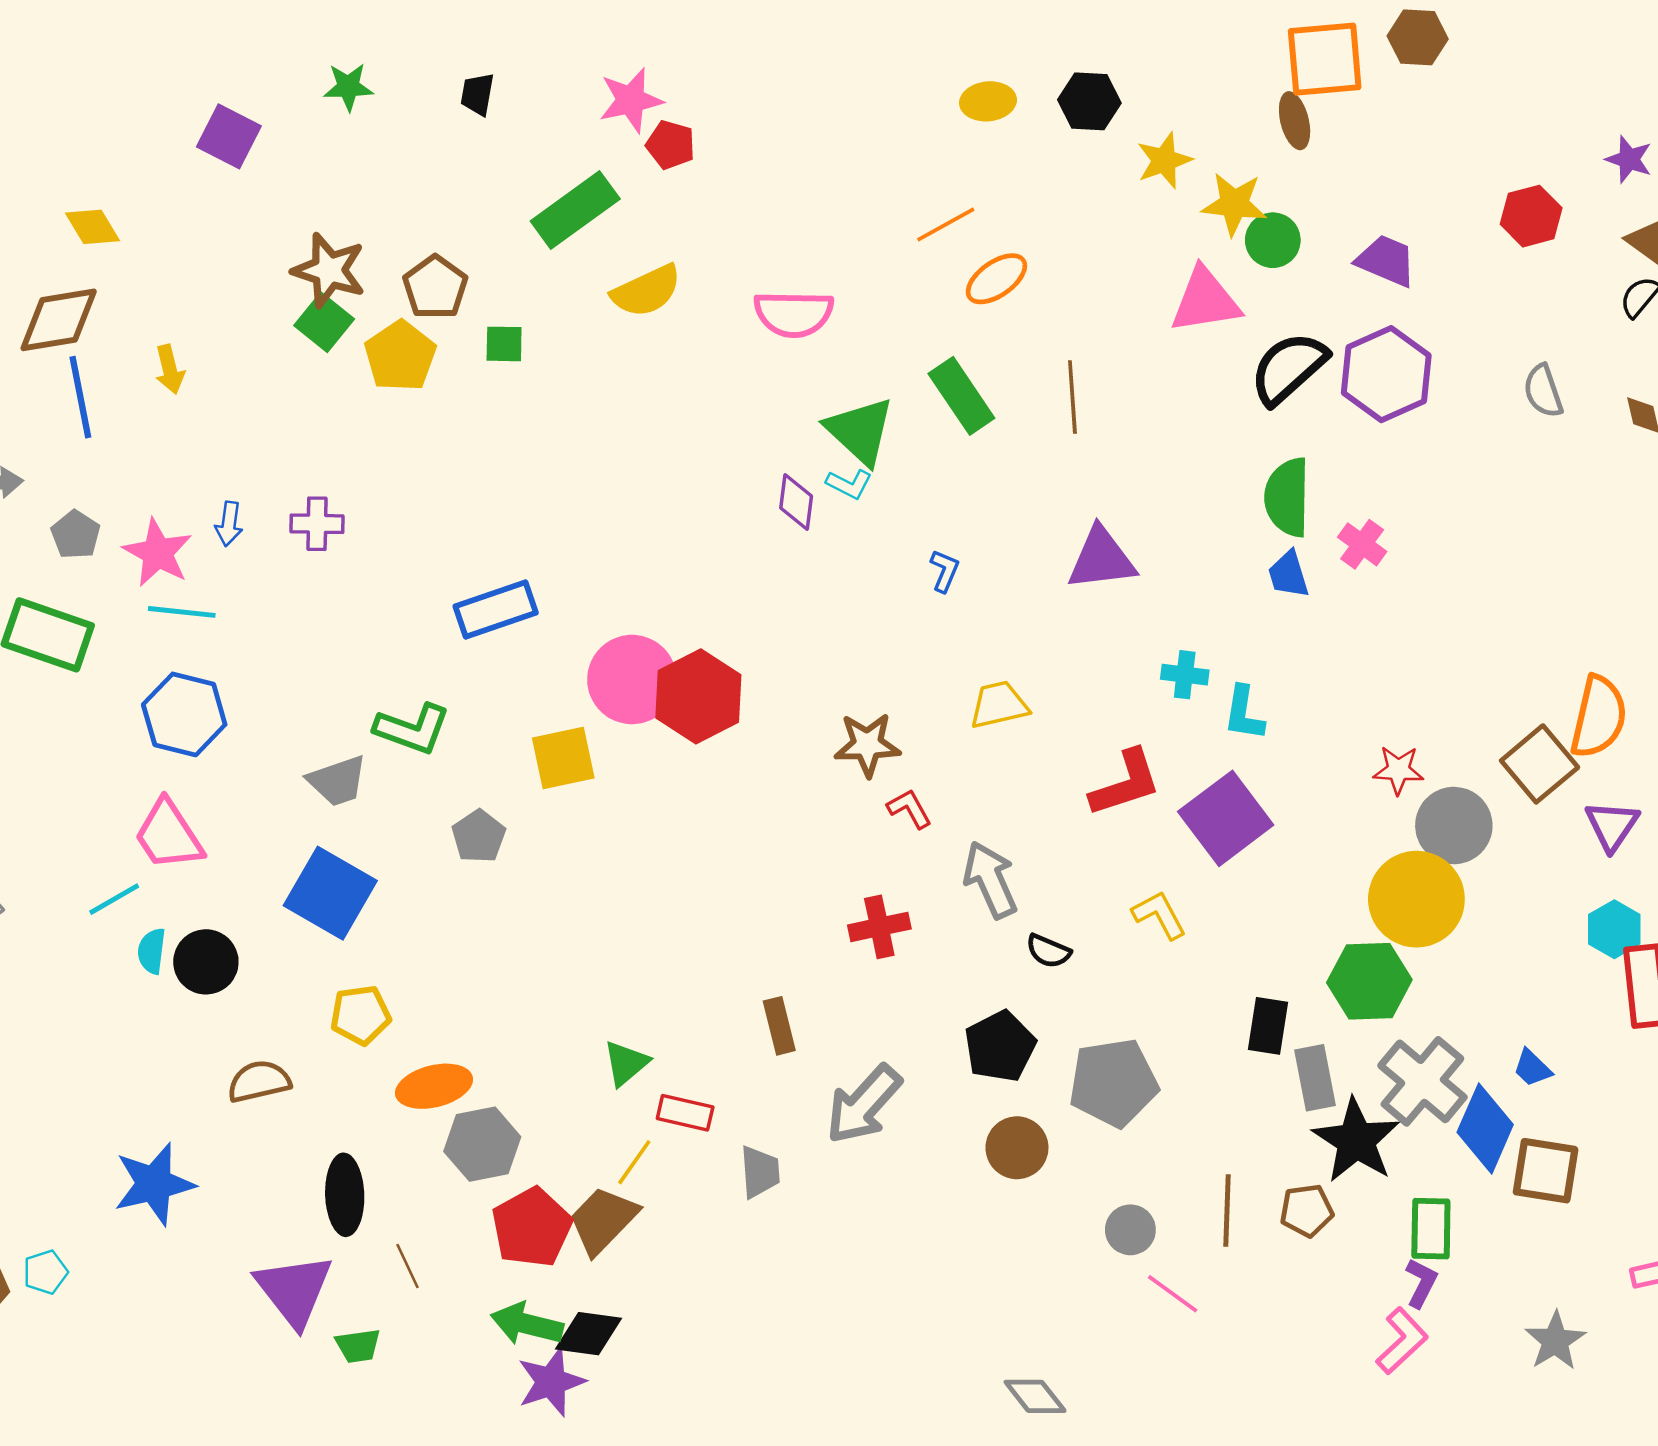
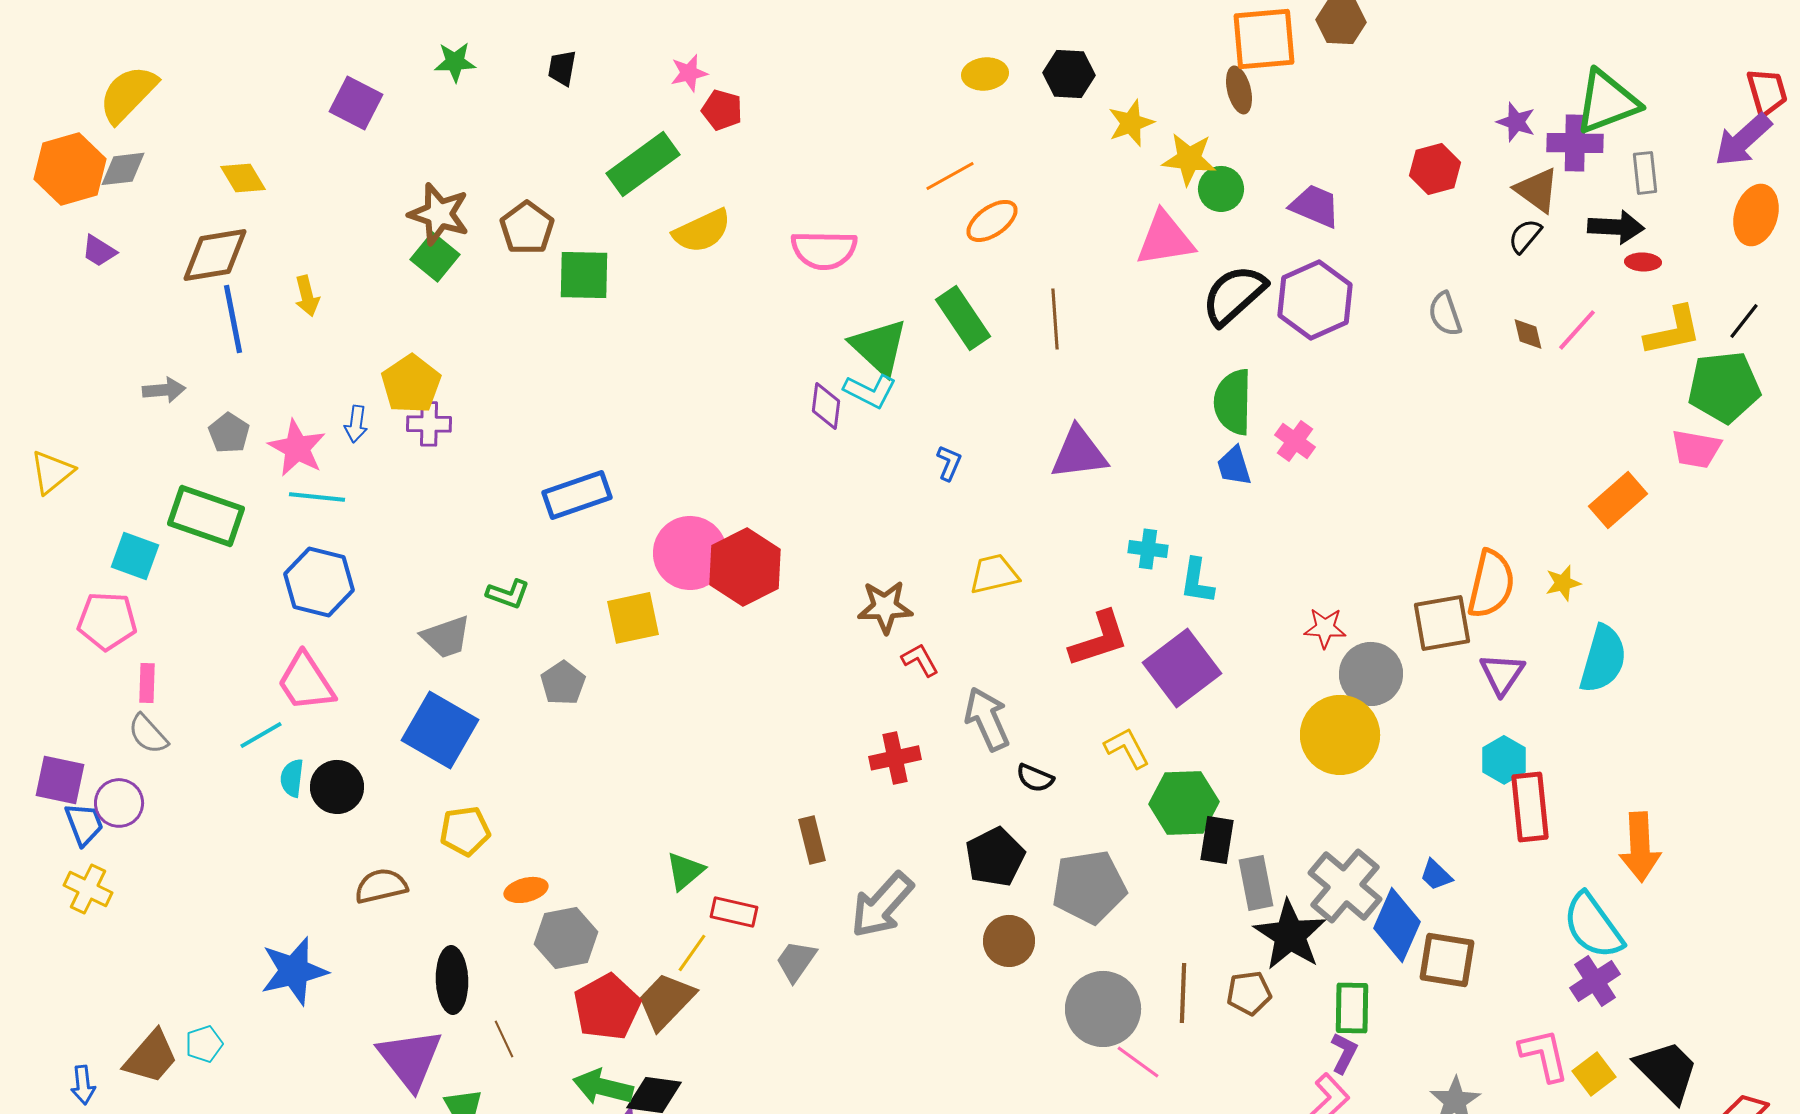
pink star: (631, 100) -> (689, 73), size x0.7
green square: (504, 344) -> (584, 275), size x1.6
yellow pentagon: (400, 356) -> (411, 384), moved
cyan L-shape: (849, 484) -> (870, 391), size x1.4
green L-shape: (412, 729) -> (508, 594), size x0.7
brown square: (1540, 764) -> (1442, 623), turned 30
green hexagon: (1369, 981) -> (1184, 803), moved
orange ellipse: (434, 1086) -> (526, 890), size x0.7
gray trapezoid: (760, 1172) -> (796, 961), turned -141
gray circle: (1130, 1230) -> (1103, 1009), size x1.8

